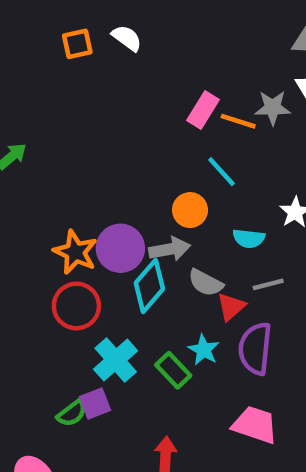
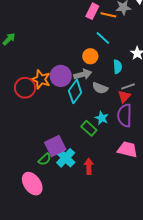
cyan semicircle: (249, 238) -> (118, 67), turned -96
red circle: (76, 306) -> (25, 88), moved
red triangle: (231, 307) -> (124, 96), moved
cyan cross: (116, 360) -> (66, 158), moved
purple square: (95, 403) -> (55, 146), size x1.5
green semicircle: (72, 413) -> (45, 159), moved

